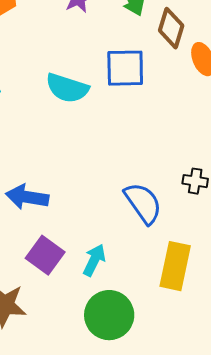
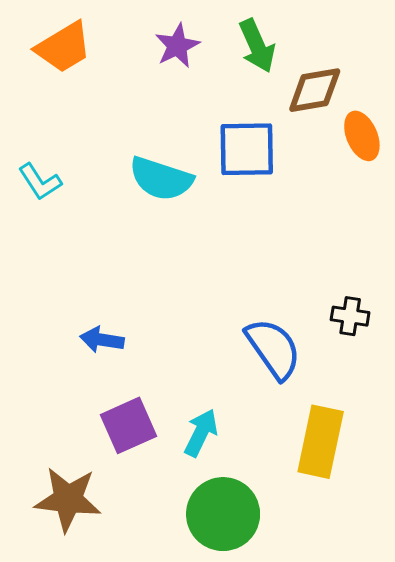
brown diamond: (171, 28) -> (315, 90), turned 63
blue arrow: (27, 197) -> (102, 340), size x0.7
purple square: (45, 255) -> (129, 425), turned 30

